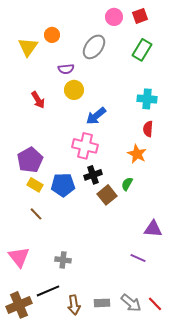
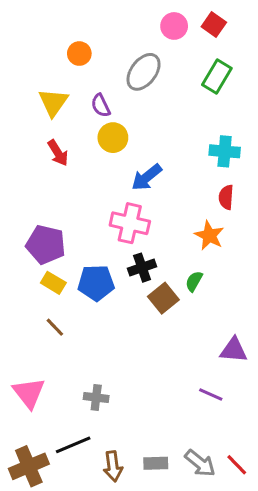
red square: (140, 16) -> (214, 24), turned -35
yellow triangle: (28, 47) -> (53, 102), moved
purple semicircle: (66, 69) -> (101, 105), turned 70
purple pentagon: (30, 160) -> (46, 245), turned -30

